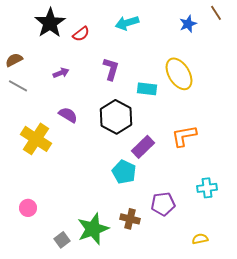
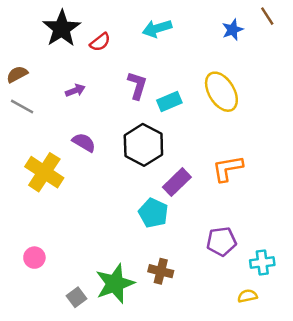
cyan rectangle: (147, 89) -> (169, 102), moved, turned -30
cyan cross: (207, 188) -> (262, 263), moved
purple pentagon: (163, 204) -> (221, 241), moved

